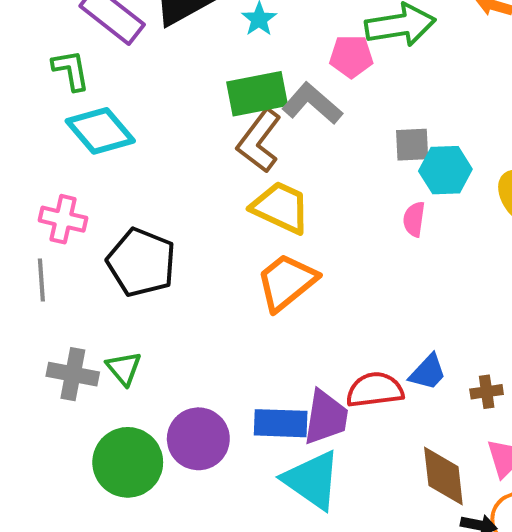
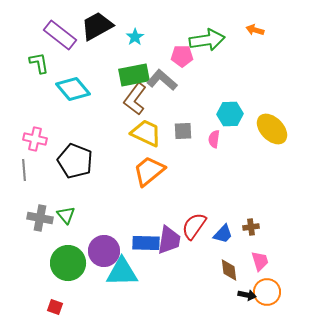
cyan diamond: (100, 131) -> (73, 89), moved
gray square: (412, 145) -> (183, 131), moved
blue trapezoid: (428, 372) -> (223, 234), moved
red semicircle: (375, 390) -> (194, 226), turned -48
brown diamond: (443, 476) -> (229, 270), size x0.7
cyan triangle: (312, 480) -> (122, 272), moved, turned -36

